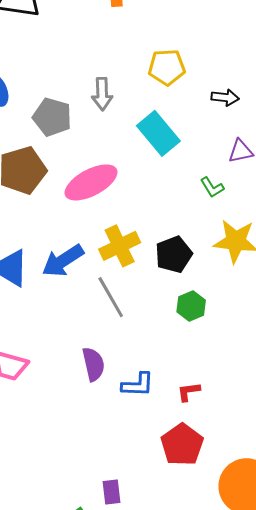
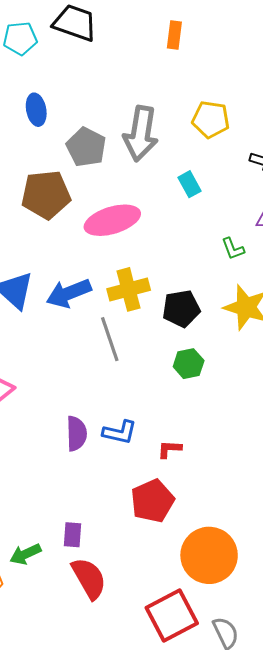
gray arrow: (102, 94) -> (141, 134), size x1.6
cyan rectangle: (158, 133) -> (189, 184), size x0.6
purple semicircle: (93, 364) -> (76, 433), moved

